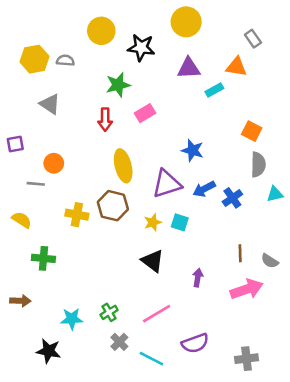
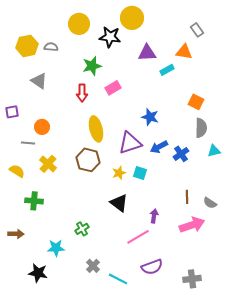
yellow circle: (186, 22) -> (132, 18), moved
yellow cross: (77, 215) -> (48, 164), moved, turned 30
green cross: (109, 312) -> (82, 229), moved
pink line: (157, 314) -> (138, 237), moved

